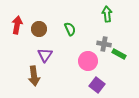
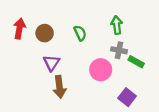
green arrow: (107, 14) -> (117, 25), moved
brown arrow: (34, 76) -> (59, 87), moved
purple square: (97, 85) -> (127, 97), moved

